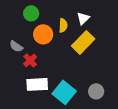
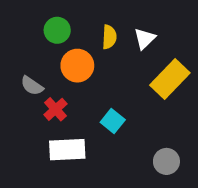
yellow semicircle: (63, 25) -> (109, 37), moved
yellow rectangle: (83, 42) -> (170, 79), moved
cyan square: (64, 92) -> (113, 121), moved, size x0.6

